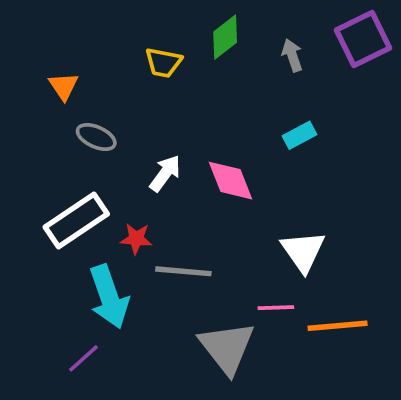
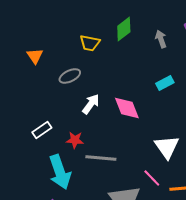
gray ellipse: (96, 137) -> (70, 76), moved, turned -50
white rectangle: (76, 220) -> (42, 130), size x0.6
pink line: (276, 308) -> (152, 178), turned 48

